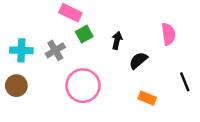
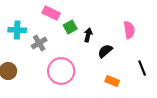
green square: (84, 34) -> (70, 27), moved
cyan cross: (21, 50) -> (17, 30), moved

